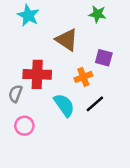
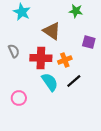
purple square: (104, 58) -> (89, 42), moved
red cross: (37, 74) -> (41, 58), moved
gray semicircle: (15, 94) -> (14, 51), moved, turned 136

